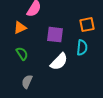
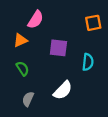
orange square: (87, 25) -> (93, 23), moved
white semicircle: (59, 62) -> (63, 90), moved

